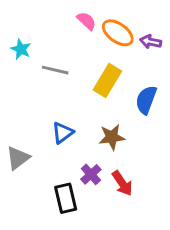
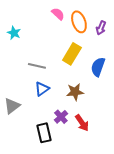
orange ellipse: (118, 33) -> (79, 22), turned 35
purple arrow: (151, 42) -> (101, 28), turned -80
gray line: (55, 70) -> (37, 66), moved

